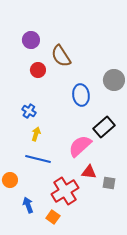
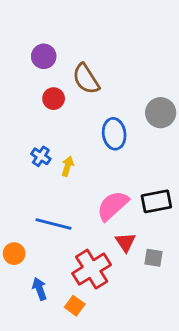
black rectangle: (104, 127) -> (156, 201), moved, turned 30
yellow arrow: (36, 134) -> (68, 166), moved
red triangle: (89, 172) -> (125, 242), turned 49

